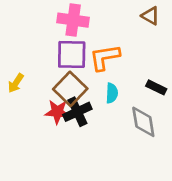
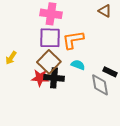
black rectangle: (156, 87) -> (110, 72), moved
cyan semicircle: (112, 93) -> (78, 65), turned -72
black cross: (77, 112) -> (54, 78), turned 30

